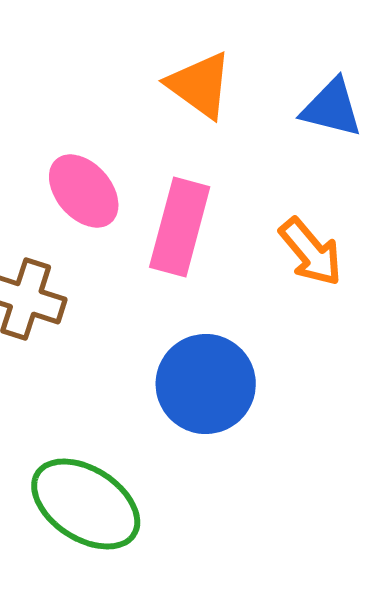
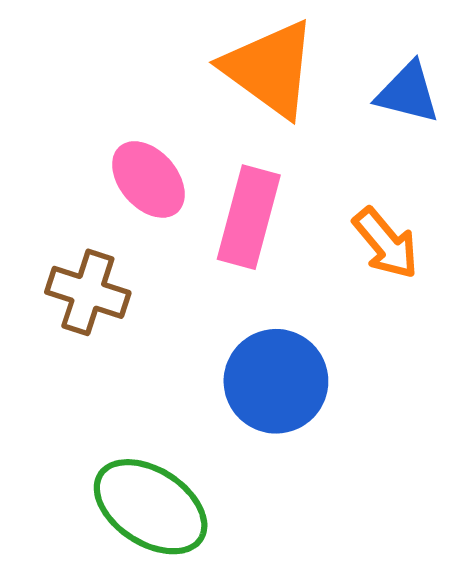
orange triangle: (200, 85) -> (270, 69), size x1.4

